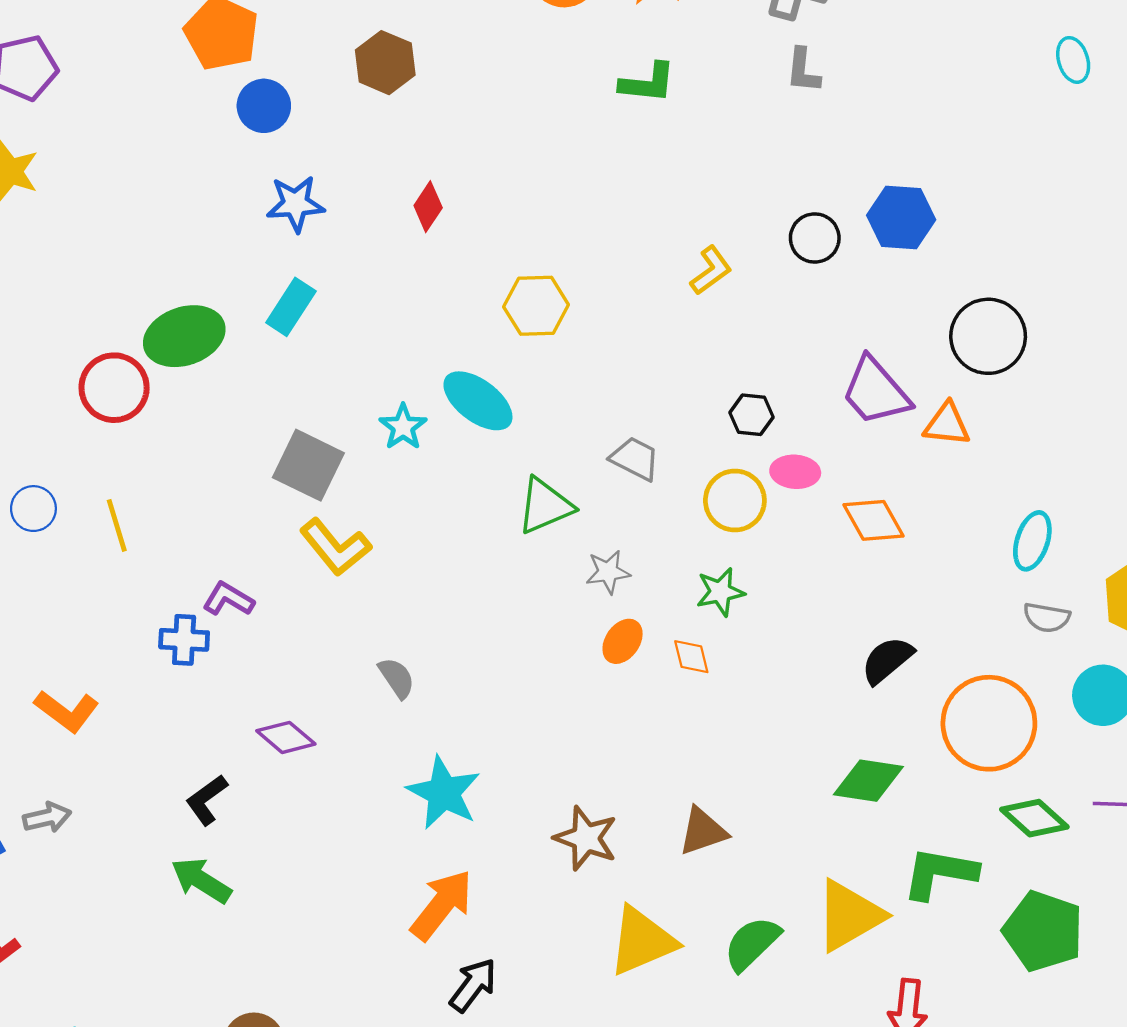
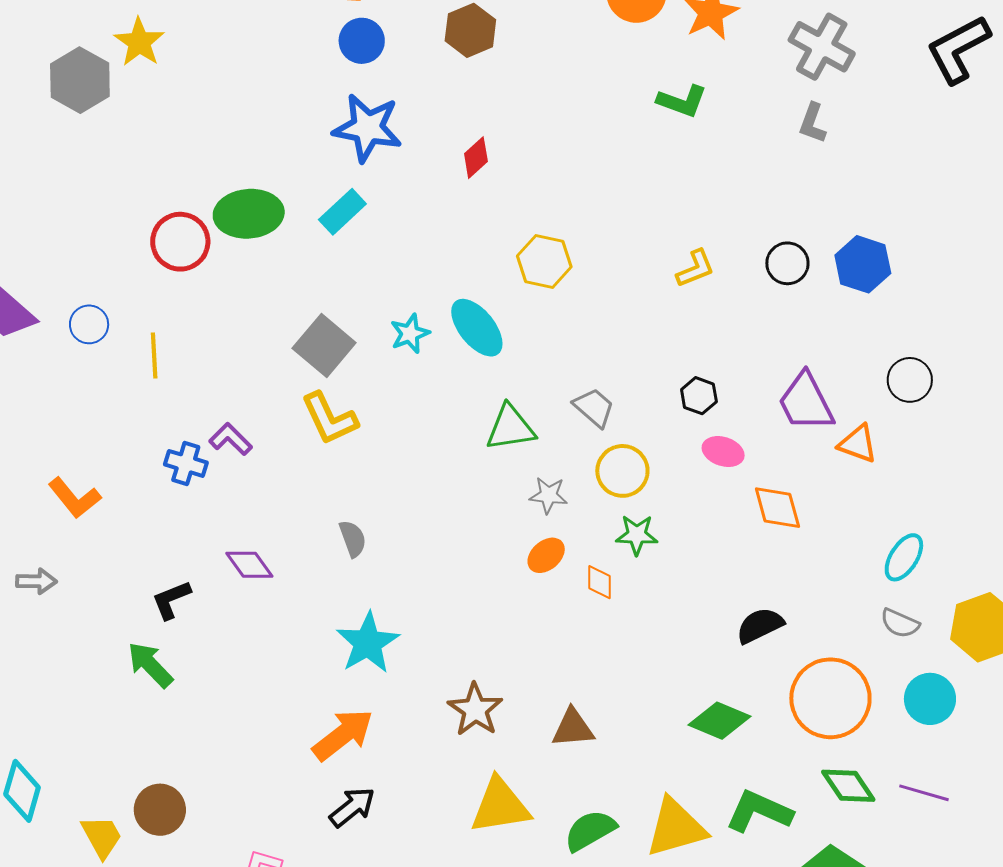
blue star: (295, 204) -> (367, 128), size x1.4
black circle: (988, 336) -> (910, 380), size x0.7
yellow circle: (735, 500) -> (622, 471), moved

